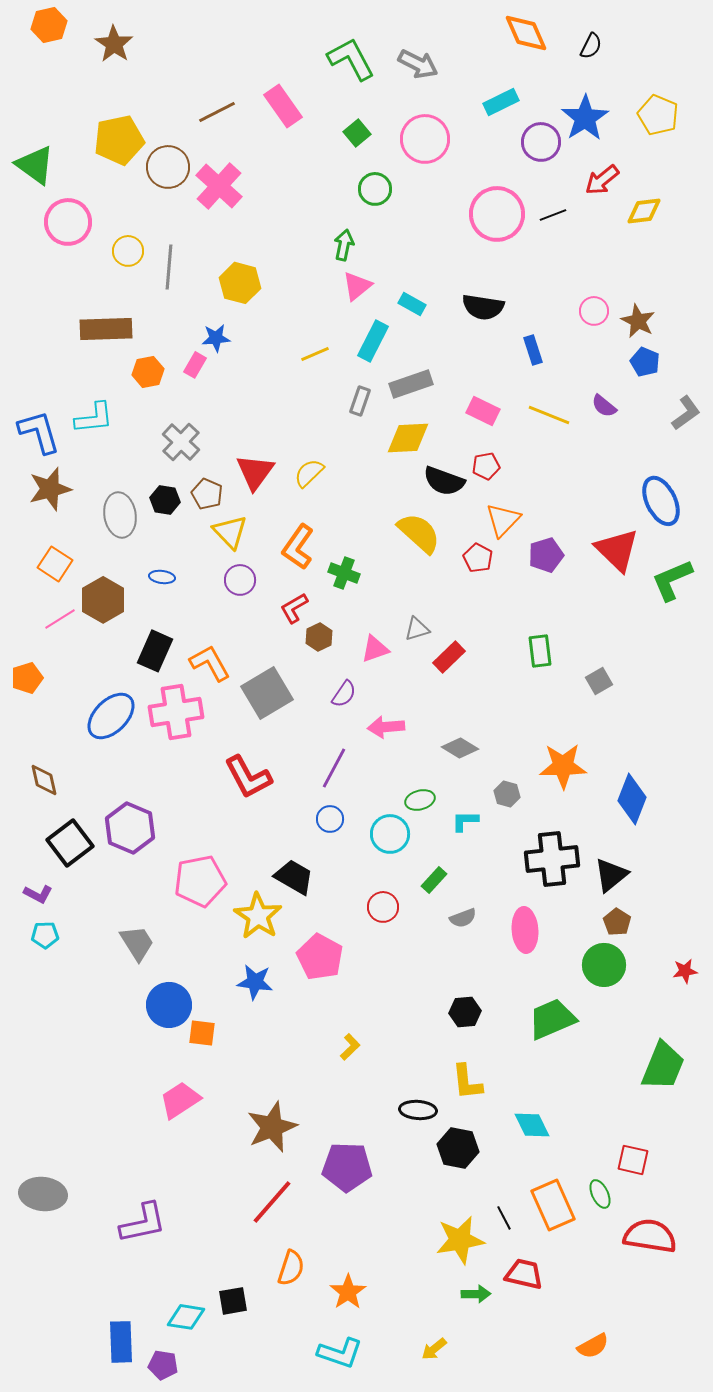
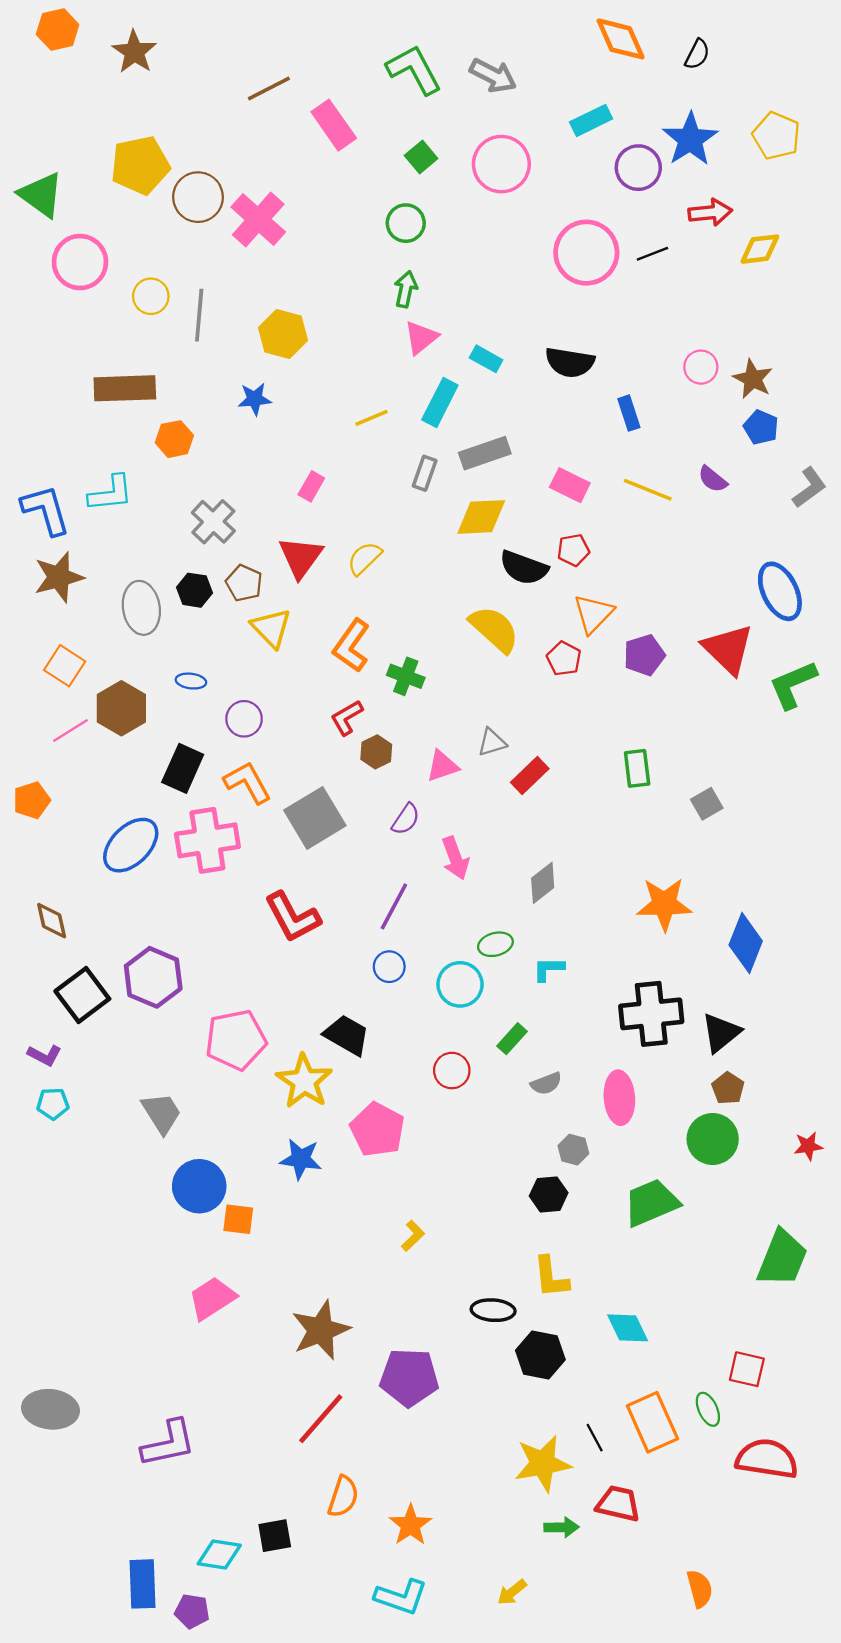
brown line: (217, 112) -> (269, 89), moved
red arrow: (602, 180) -> (710, 212), turned -147
green circle: (375, 189) -> (406, 223), moved
pink rectangle: (195, 365) -> (311, 486), moved
purple circle: (240, 580) -> (244, 719), moved
pink arrow: (386, 727) -> (455, 858), turned -105
gray diamond: (460, 748) -> (543, 883), turned -69
gray hexagon: (507, 794) -> (573, 1150), moved
orange semicircle: (593, 1346) -> (700, 1589), turned -76

